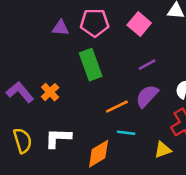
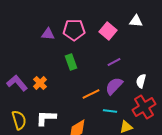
green rectangle: (91, 65) -> (71, 62), size x0.7
cyan line: (126, 133) -> (110, 111), moved

